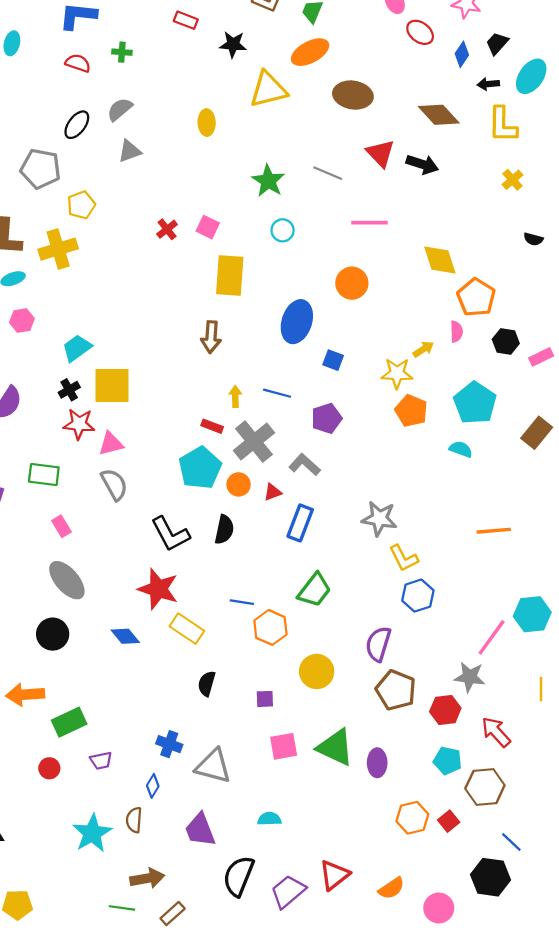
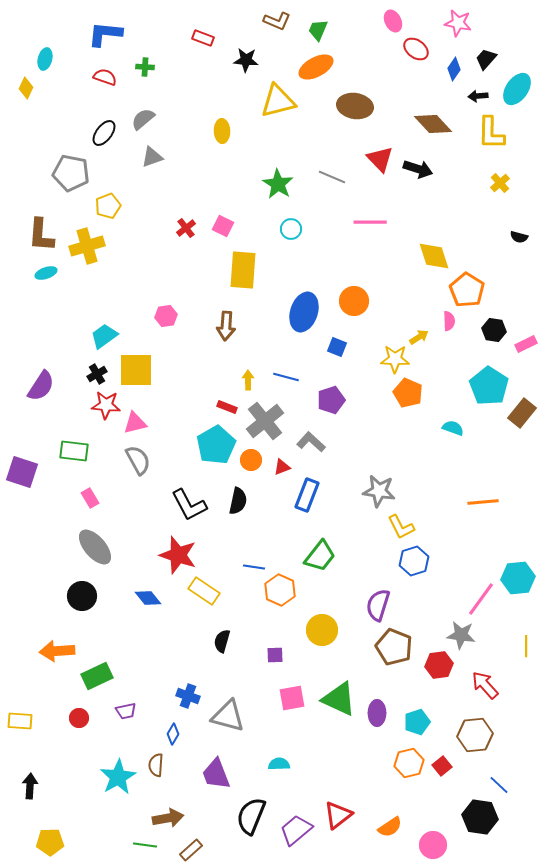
orange circle: (352, 283) -> (354, 301), moved
pink hexagon: (22, 321) -> (166, 316), moved
cyan pentagon: (475, 403) -> (489, 386), moved
cyan pentagon: (448, 761) -> (417, 722), moved, turned -30

